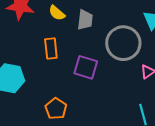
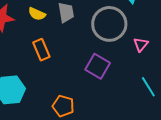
purple square: (86, 67) -> (98, 66), moved, turned 30

